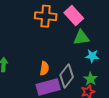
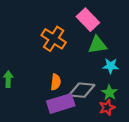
orange cross: (46, 16) -> (54, 39), moved, turned 30
gray diamond: (67, 76) -> (82, 90), turned 60

